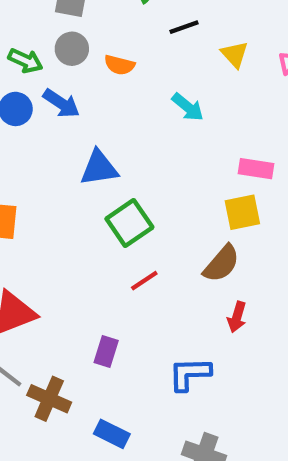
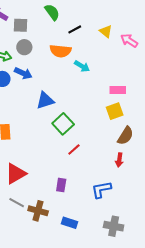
yellow triangle: (235, 54) -> (106, 31), moved
orange semicircle: (119, 65) -> (60, 51), moved, size x1.5
brown semicircle: (222, 264) -> (125, 136), moved

